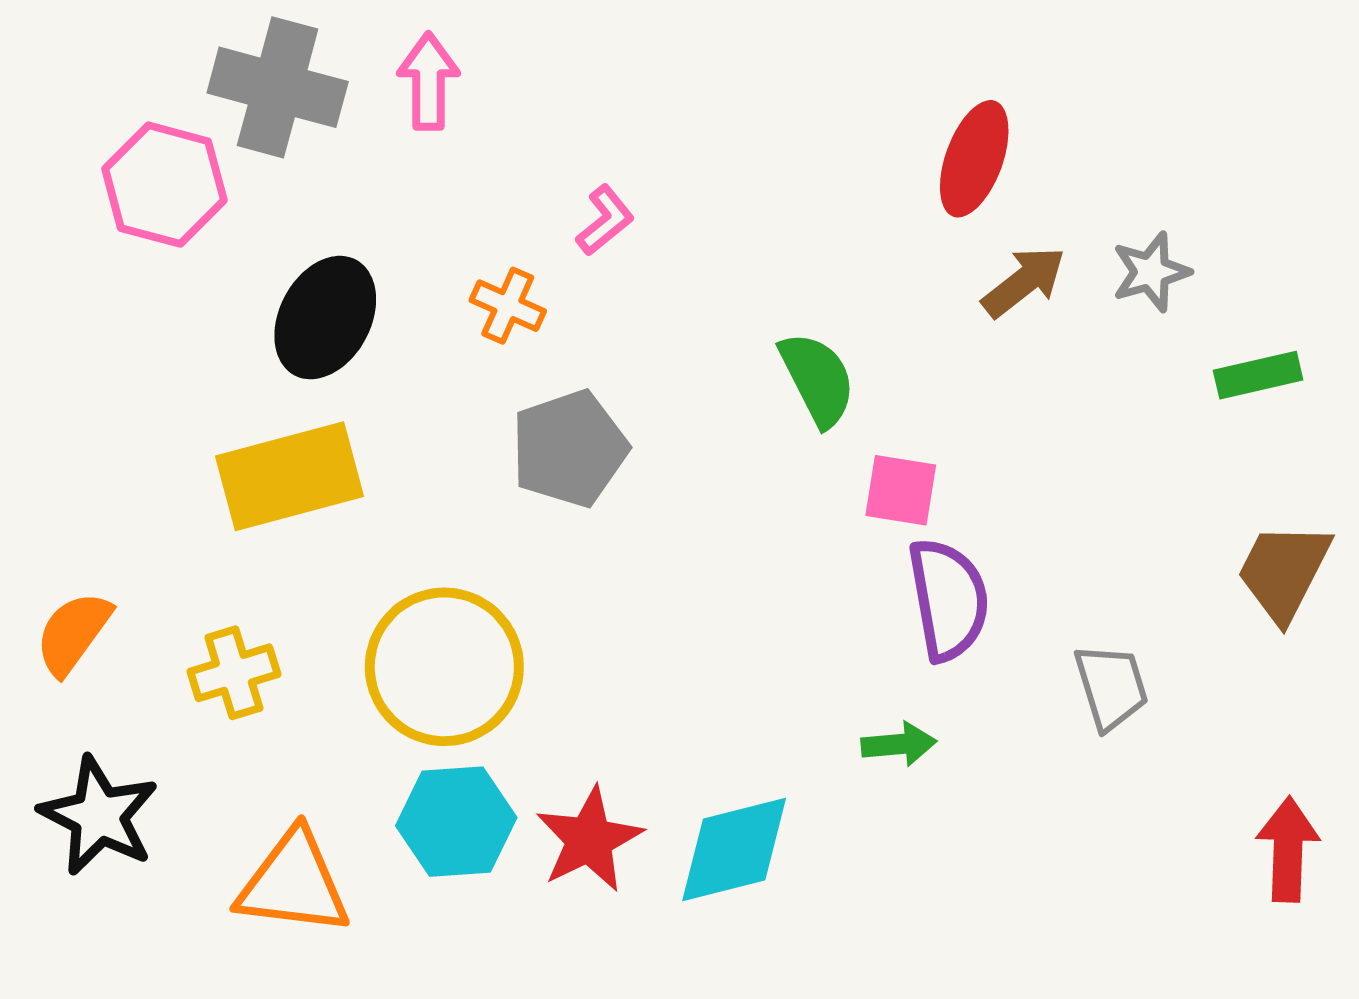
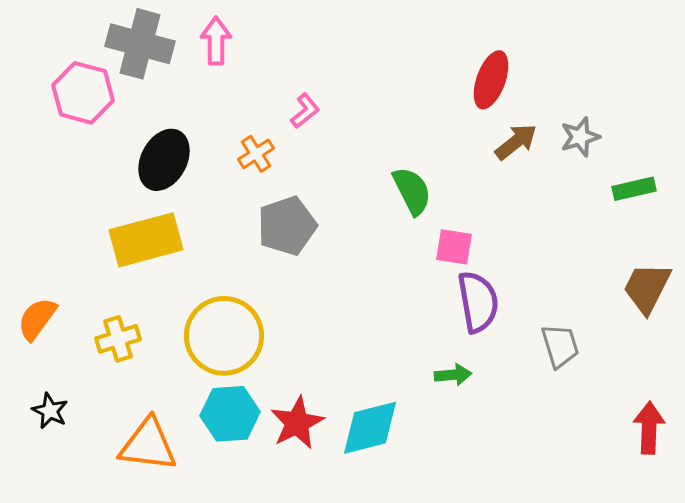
orange cross: (508, 306) -> (256, 154), turned 33
black star: (99, 816) -> (50, 411), size x0.6

